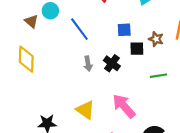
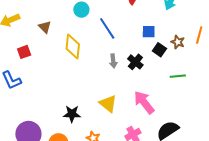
brown triangle: (31, 21) -> (45, 27), moved
black square: (137, 49) -> (159, 50), turned 32
yellow diamond: (26, 59) -> (73, 47), moved

